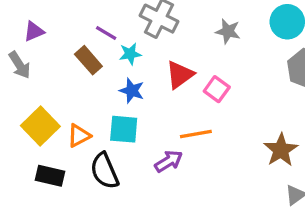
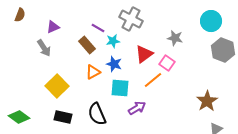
gray star: (228, 31) -> (175, 38), moved
cyan square: (124, 129) -> (120, 88), moved
orange line: (196, 134) -> (153, 80), moved, turned -30
orange triangle: (79, 136) -> (93, 72), moved

